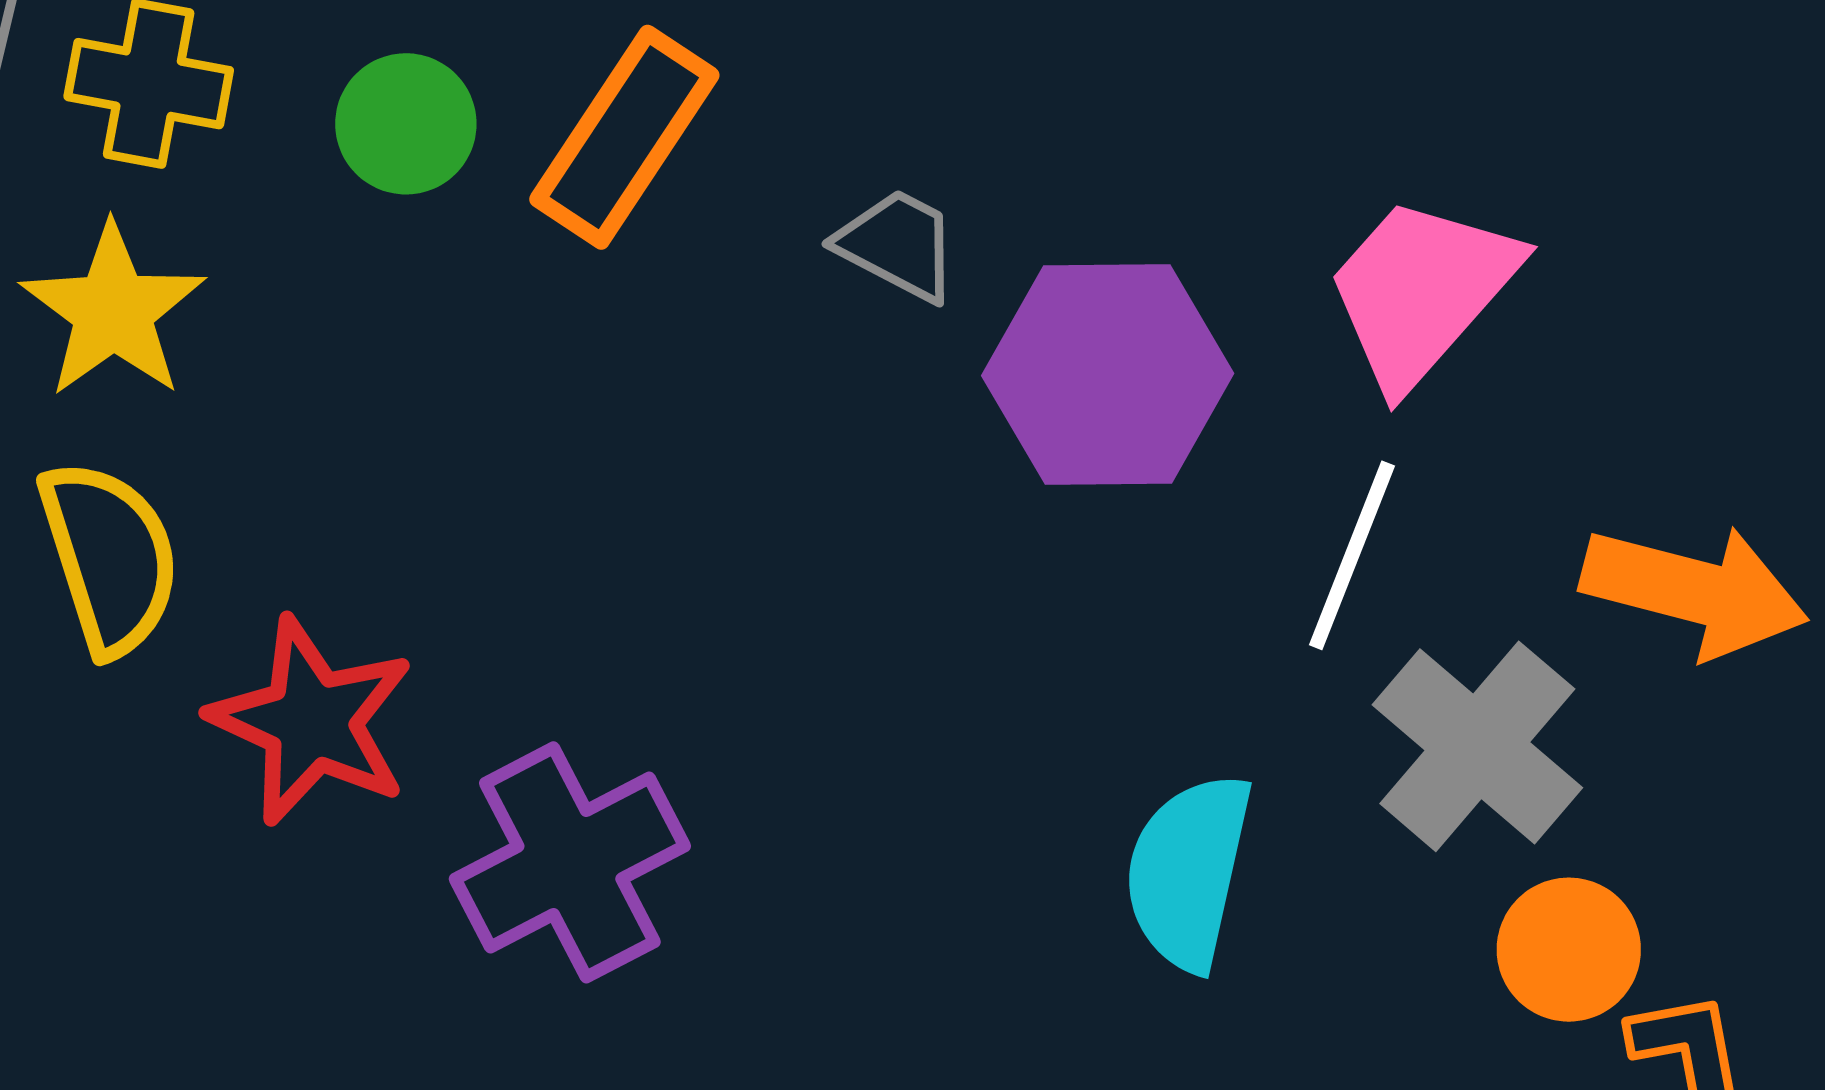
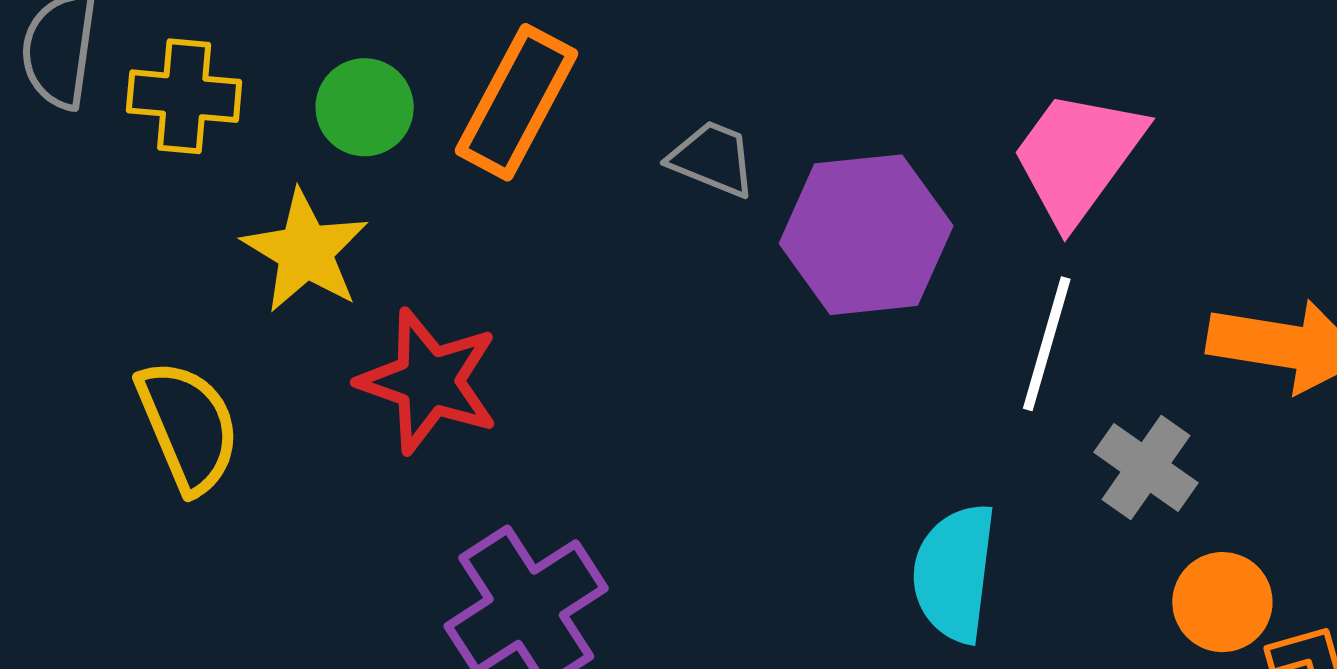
yellow star: (113, 311) -> (305, 251), moved
red star: (312, 721) -> (429, 381), moved
gray cross: (1477, 746) -> (1146, 468), size x0.7

